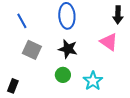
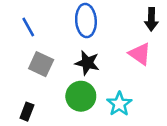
green circle: (63, 75) -> (81, 96), size x1.5
black rectangle: (13, 86) -> (27, 112), moved

